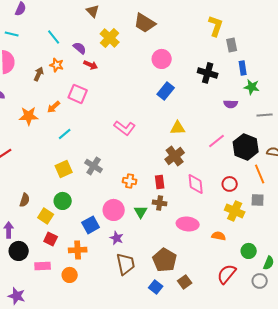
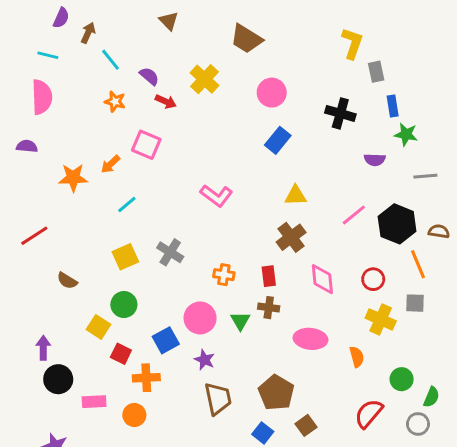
yellow cross: (110, 38) -> (205, 79), moved
brown arrow: (39, 74) -> (88, 33), moved
brown semicircle: (25, 200) -> (67, 281), moved, turned 104
orange semicircle: (219, 236) -> (357, 357), turned 64
red square: (51, 239) -> (121, 354), moved

